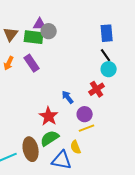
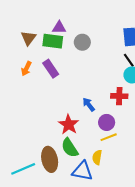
gray circle: (49, 31) -> (82, 42), moved
red cross: (97, 89) -> (119, 96), turned 35
green semicircle: (50, 138) -> (70, 148), turned -90
yellow semicircle: (76, 147) -> (97, 157), turned 32

